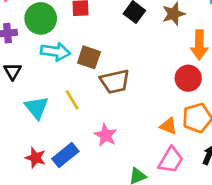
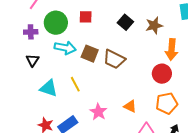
brown trapezoid: (115, 82) -> (114, 59), moved, turned 35
cyan triangle: (36, 108) -> (49, 88), turned -36
orange triangle: (168, 126) -> (130, 106), moved

